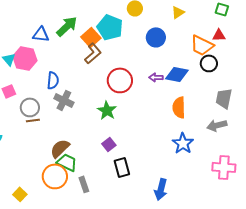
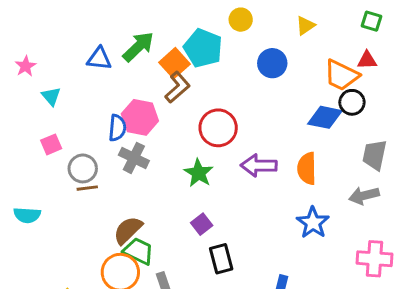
pink hexagon: (25, 58) -> (140, 117), moved
blue diamond: (177, 74) -> (325, 117), moved
purple arrow: (156, 77) -> (259, 165), moved, size x1.6

